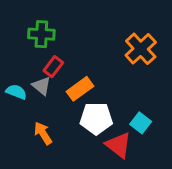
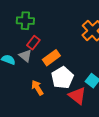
white pentagon: (96, 118) -> (62, 78), turned -30
orange arrow: (43, 133) -> (37, 88), moved

